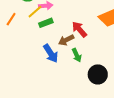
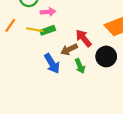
yellow line: (35, 12) -> (35, 30), moved, turned 49
black circle: (98, 74) -> (106, 56), moved

